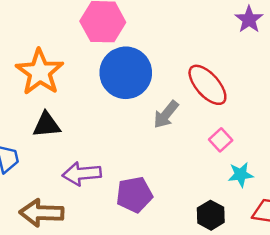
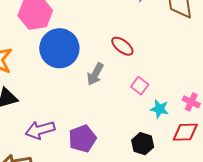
red ellipse: (207, 85) -> (122, 46), size x0.7
cyan star: (241, 175) -> (159, 109), turned 30

